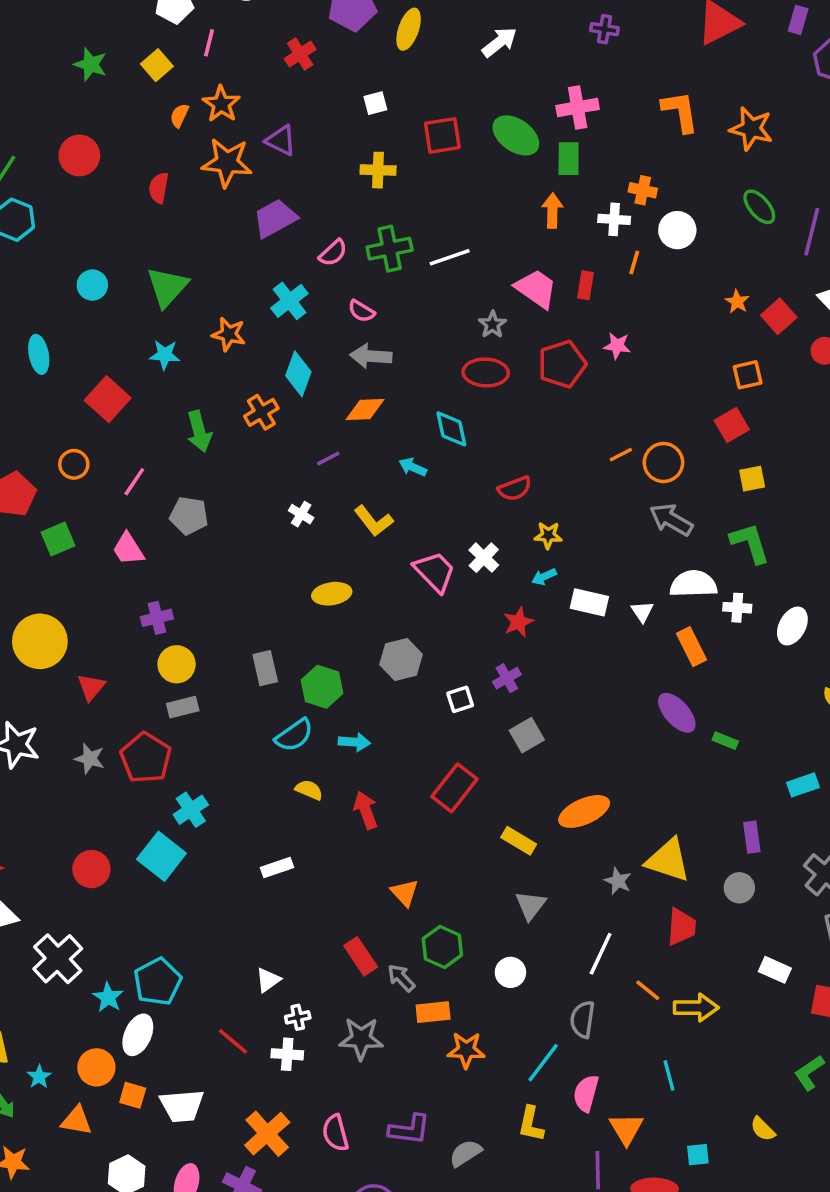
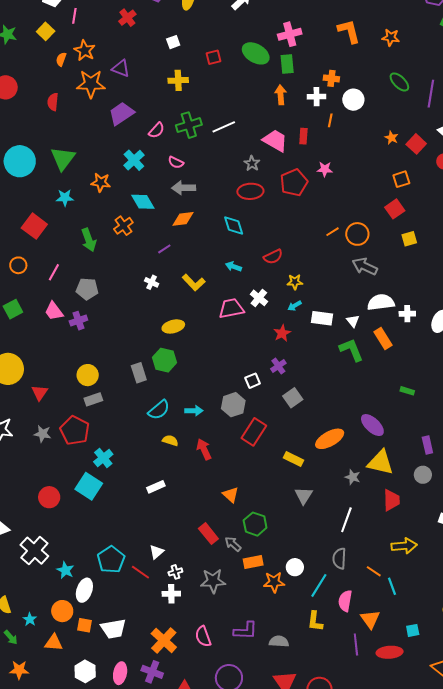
orange star: (751, 129) -> (391, 37), size x0.7
red square: (442, 135) -> (213, 57), size x0.7
cyan circle: (92, 285) -> (20, 161), size x1.8
cyan diamond: (298, 374) -> (143, 202), turned -45
cyan arrow: (413, 467) -> (234, 267), moved
green L-shape: (750, 543) -> (351, 350), moved
pink trapezoid: (435, 572) -> (231, 308), turned -52
purple cross: (157, 618) -> (78, 321), moved
gray hexagon: (401, 660) -> (233, 405), moved
green hexagon: (322, 687) -> (165, 360), moved
purple ellipse: (677, 713) -> (372, 425), moved
white circle: (510, 972) -> (295, 567), moved
cyan pentagon: (158, 982) -> (111, 560), moved
orange line: (648, 990) -> (374, 571), moved
red line: (233, 1041) -> (140, 572), moved
gray semicircle: (465, 1153) -> (279, 641), turned 42

